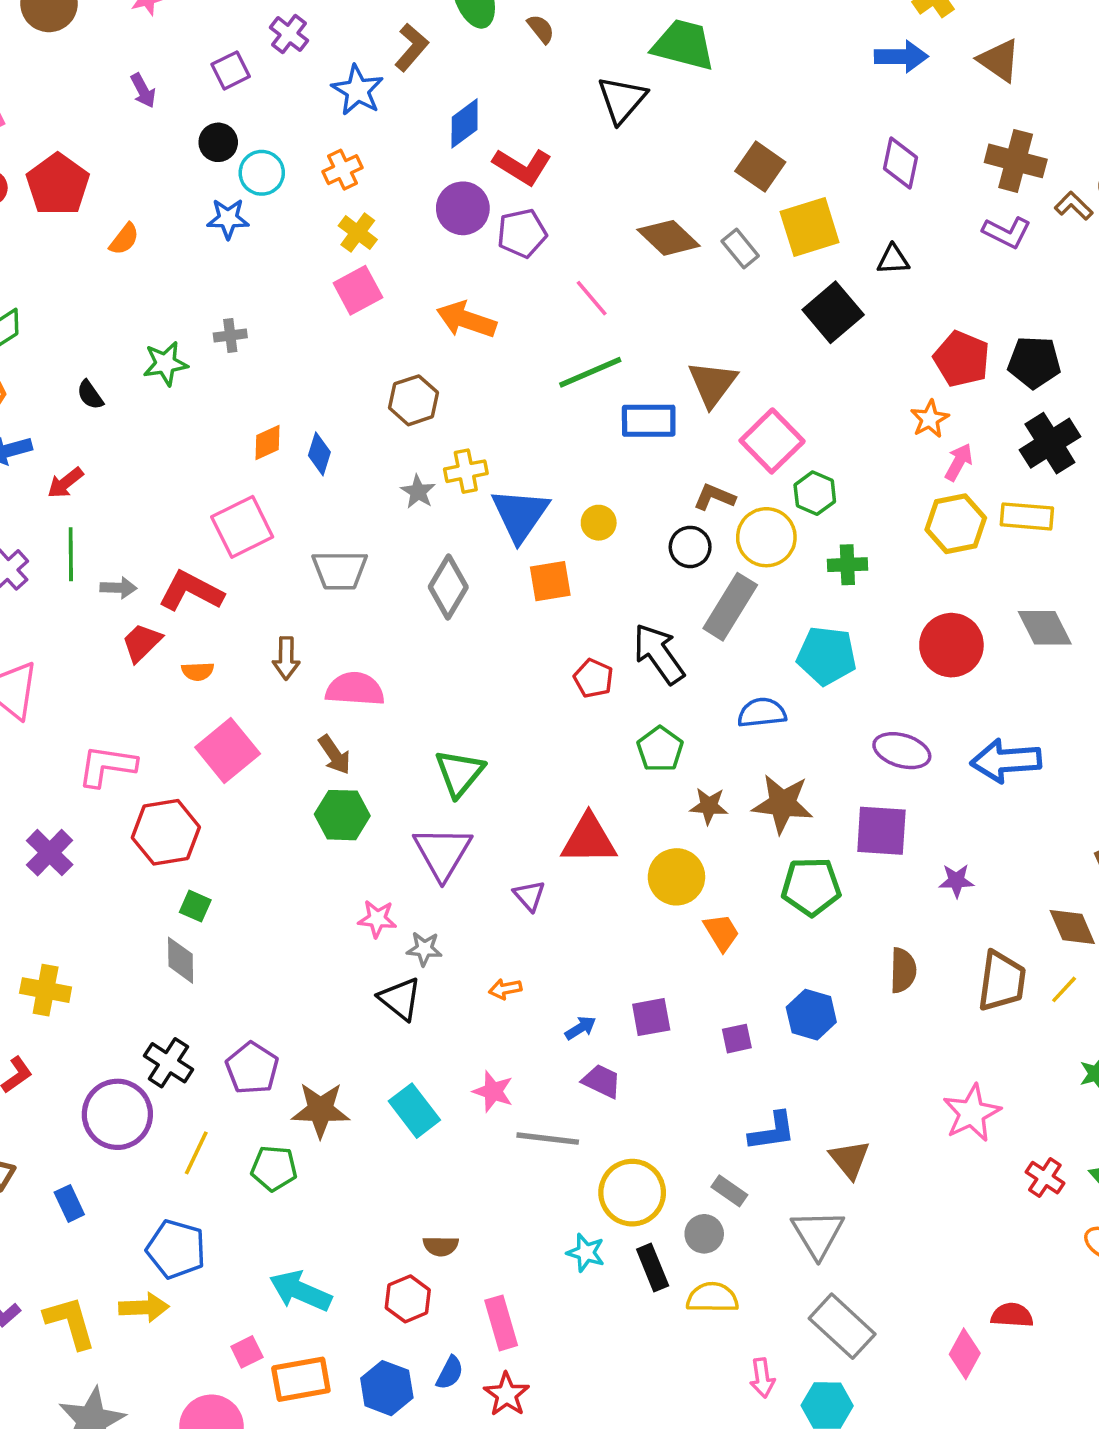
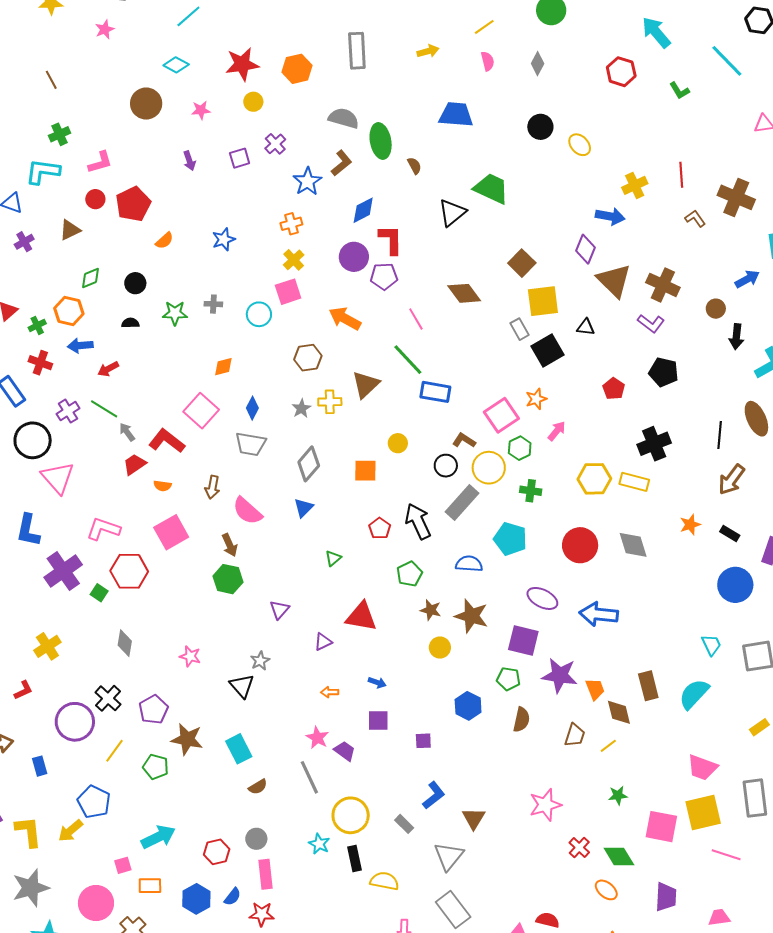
brown triangle: (999, 60) -> (614, 281), moved, size x1.4
black circle: (218, 142) -> (135, 283), moved
purple diamond: (901, 163) -> (586, 249), moved
red L-shape: (522, 166) -> (391, 240), turned -132
cyan circle: (262, 173) -> (259, 314), moved
brown L-shape: (1074, 206) -> (695, 218), moved
blue star: (228, 219) -> (224, 239), turned -30
gray rectangle: (740, 249) -> (520, 329), moved
red pentagon: (962, 359) -> (614, 389), size x0.7
black pentagon: (1034, 362) -> (664, 372), moved
green line: (590, 372) -> (408, 360), turned 60
brown triangle: (712, 384) -> (366, 385), moved
black semicircle: (90, 395) -> (130, 323), turned 114
orange star: (930, 419) -> (536, 399), moved
blue diamond: (319, 454) -> (252, 408), moved
pink arrow: (959, 462) -> (557, 431), moved
blue triangle: (520, 515) -> (304, 508), moved, size x0.6
pink square: (242, 527) -> (201, 411), turned -32
green line: (71, 554) -> (104, 409), turned -68
gray arrow: (118, 588) -> (127, 432), turned -138
pink semicircle: (355, 689) -> (247, 511), turned -152
green triangle: (459, 773) -> (333, 558), moved, size x0.6
purple cross: (50, 853) -> (63, 571), size x1.4
purple triangle: (443, 853) -> (280, 610), size x0.6
yellow circle: (676, 877) -> (440, 648), moved, size x0.7
purple star: (956, 881) -> (560, 675), size x1.8
green pentagon: (811, 887) -> (508, 679), moved, size x0.7
purple triangle: (529, 896) -> (323, 642), turned 36
green square: (195, 906) -> (99, 593), moved
pink star: (377, 919) -> (190, 656), moved
orange trapezoid: (721, 932) -> (595, 689), moved
gray star: (424, 949) -> (260, 661), turned 30
brown trapezoid: (1002, 981) -> (575, 735), size x0.7
orange arrow: (505, 989) -> (330, 692), moved
yellow cross: (46, 990) -> (47, 646), turned 36
blue hexagon: (811, 1015) -> (468, 706), moved
blue arrow: (580, 1028) -> (377, 682), moved, turned 42
pink star: (493, 1091) -> (317, 738), moved
blue L-shape: (772, 1131) -> (434, 795), turned -40
gray line: (548, 1139) -> (309, 777), turned 48
gray circle: (704, 1234) -> (256, 839), moved
brown semicircle: (441, 1246) -> (258, 787), moved, turned -42
cyan arrow: (300, 1291) -> (158, 837), turned 120
yellow arrow: (144, 1307) -> (71, 831), turned 132
orange rectangle: (301, 1379) -> (150, 886), size x0.7
red star: (507, 1394) -> (262, 914), turned 30

